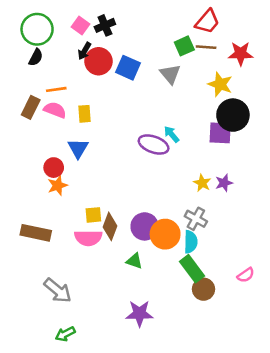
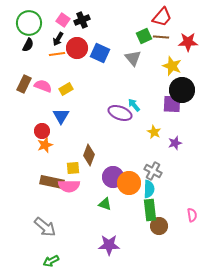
black arrow: (84, 51) -> (58, 39), moved
orange line: (56, 89) -> (57, 54), moved
yellow rectangle: (84, 114) -> (66, 89), turned 64
yellow star: (202, 183) -> (154, 132), moved
brown diamond: (110, 226) -> (89, 155), moved
brown rectangle: (36, 233) -> (52, 182), moved
green rectangle: (192, 269) -> (150, 210), turned 30
pink semicircle: (246, 275) -> (192, 215), turned -64

